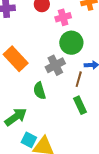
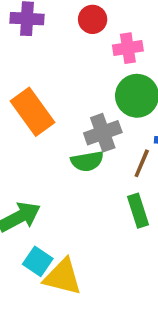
green semicircle: (40, 91) -> (87, 161), moved, turned -90

